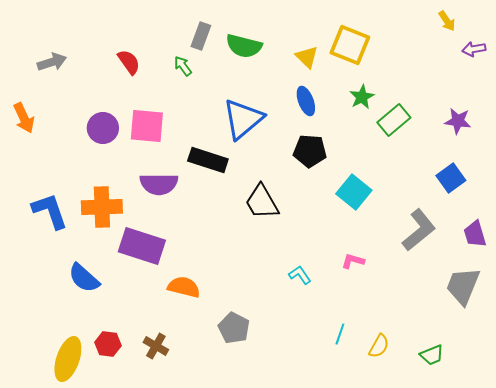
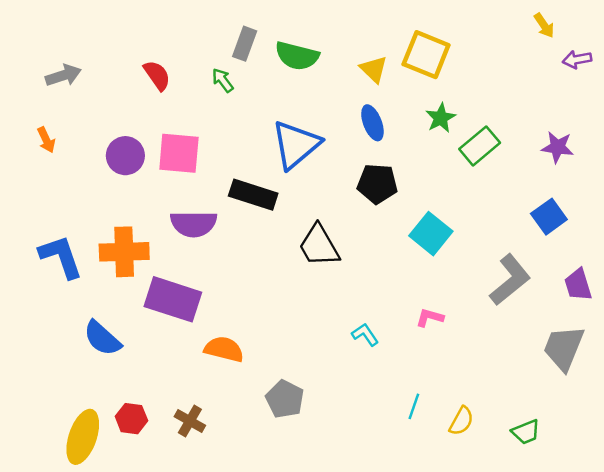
orange arrow: (24, 118) -> (46, 140), moved, size x0.7

